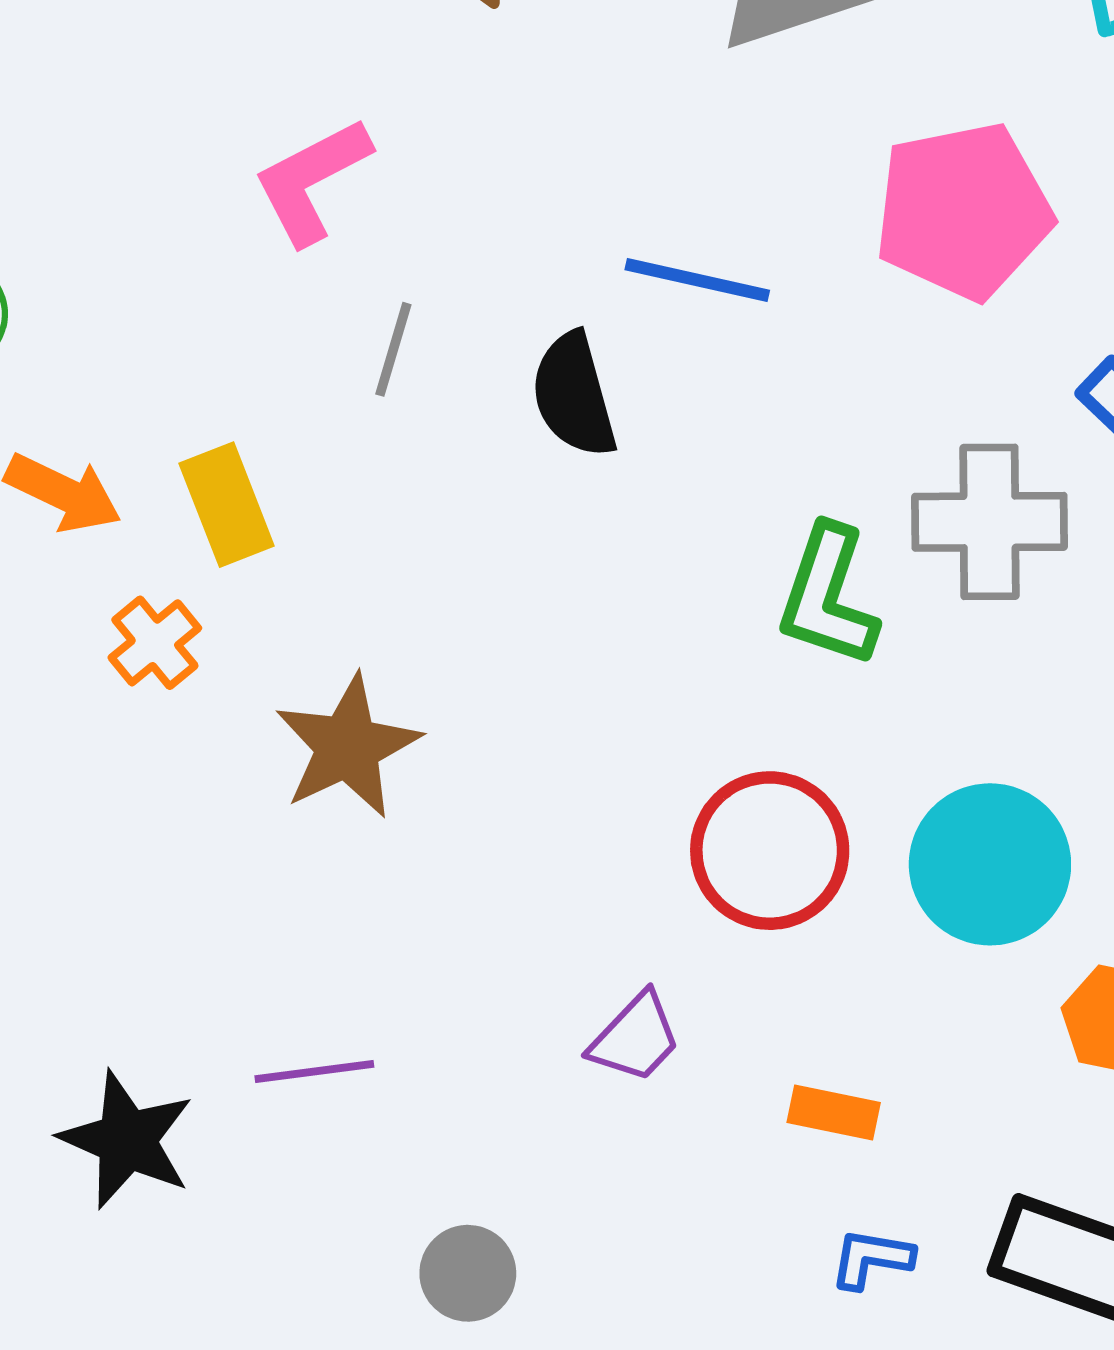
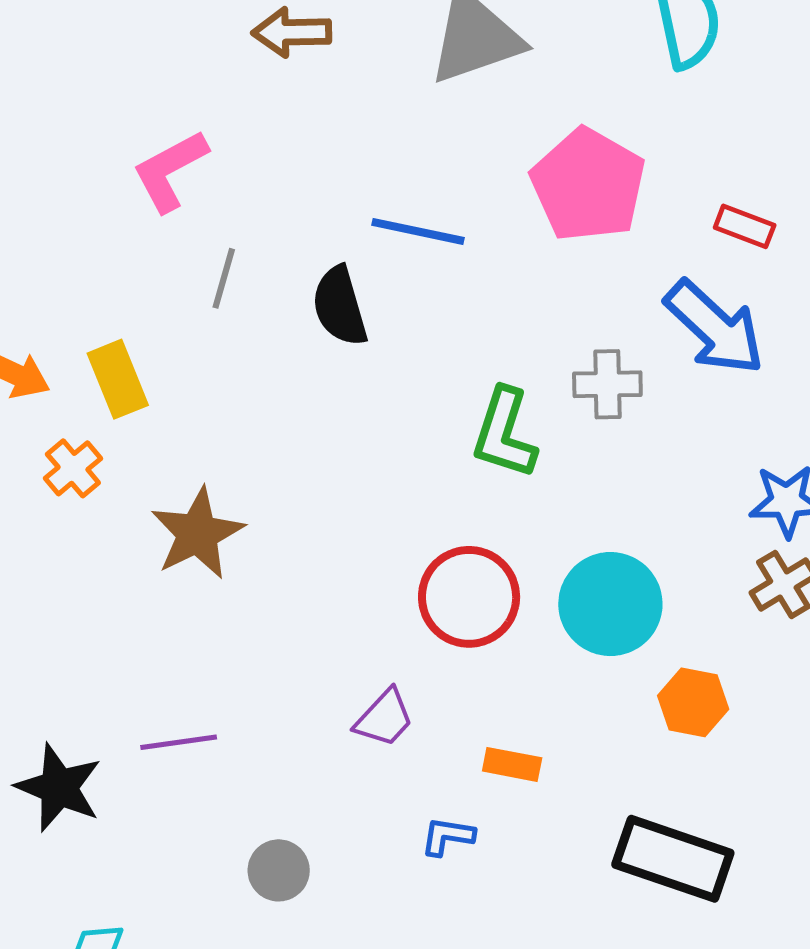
pink pentagon: (963, 211) -> (588, 185), turned -30
gray cross: (989, 522) -> (607, 384), size x0.7
blue L-shape: (871, 1259) -> (448, 836), moved

